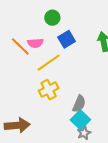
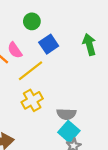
pink semicircle: (35, 43) -> (15, 50), turned 63
gray semicircle: (79, 104) -> (66, 114), turned 72

